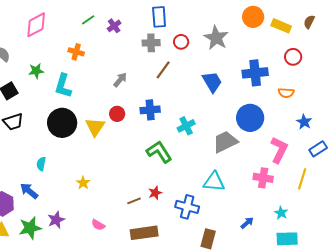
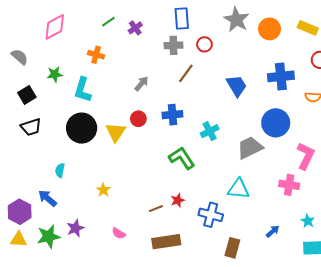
orange circle: (253, 17) -> (270, 29), moved
gray star: (216, 38) -> (236, 20), moved

